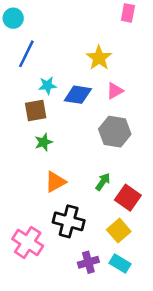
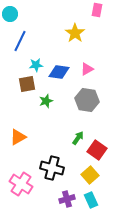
yellow star: (99, 58) -> (75, 33), moved
green star: (44, 142) -> (46, 101), moved
orange triangle: (55, 182) -> (18, 137), moved
cyan rectangle: (120, 264) -> (91, 200), turned 35

